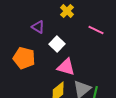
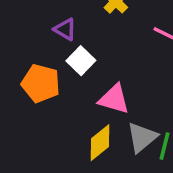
white square: (57, 44) -> (81, 61), moved

